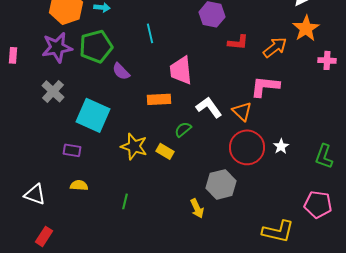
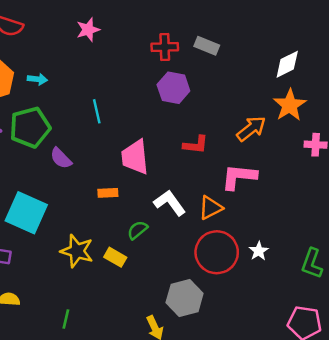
red L-shape: (238, 42) -> (196, 145), moved
orange rectangle: (159, 99) -> (108, 193), size x0.7
orange triangle: (242, 111) -> (210, 208), turned 50

